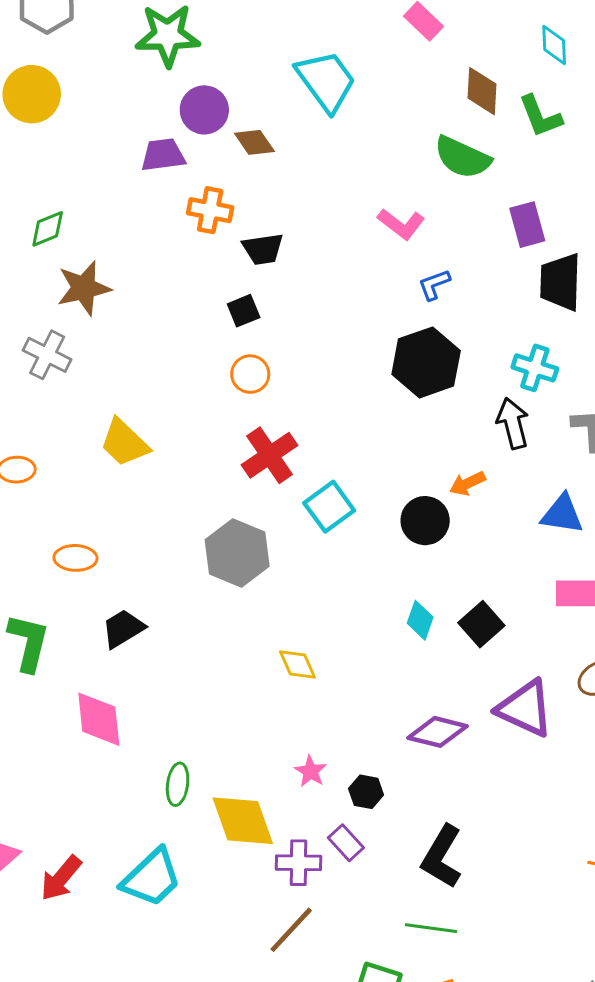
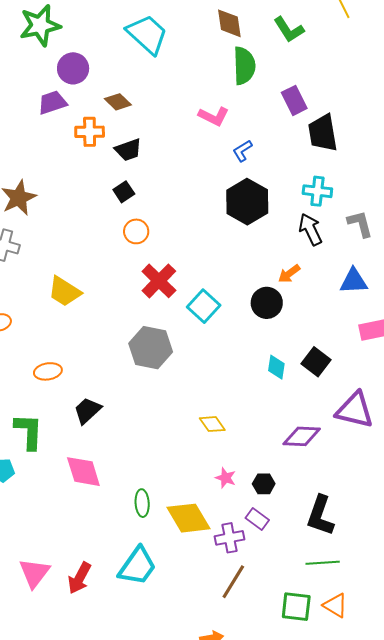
brown diamond: (482, 91) -> (229, 23), moved
brown diamond: (254, 142) -> (118, 102), moved
green semicircle: (462, 157) -> (244, 66), turned -105
yellow diamond: (297, 664) -> (212, 424), moved

